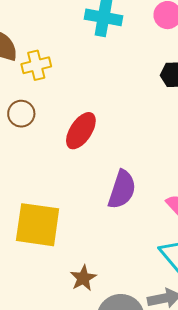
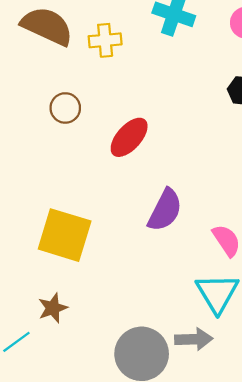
yellow cross: (36, 65) -> (105, 40), moved
brown star: (83, 278) -> (53, 308), moved

